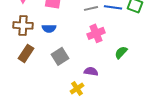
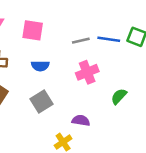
blue semicircle: (49, 28) -> (40, 66), moved

